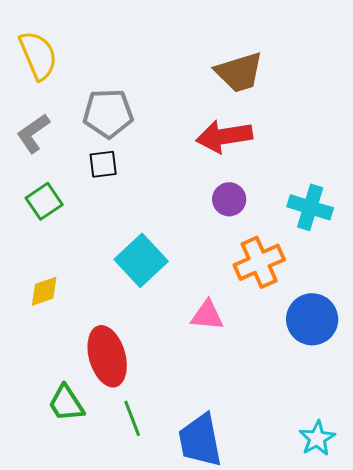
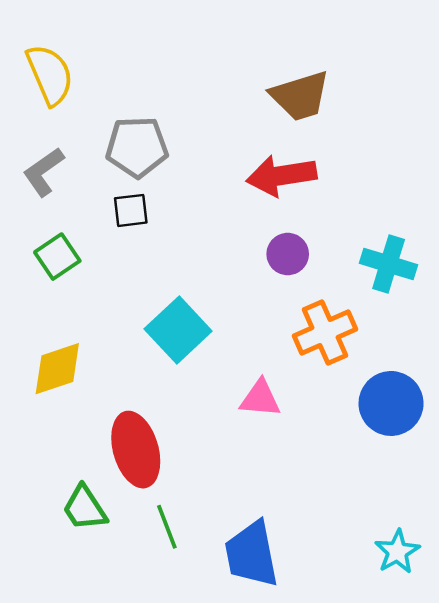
yellow diamond: (44, 291) -> (57, 369), size x1.4

